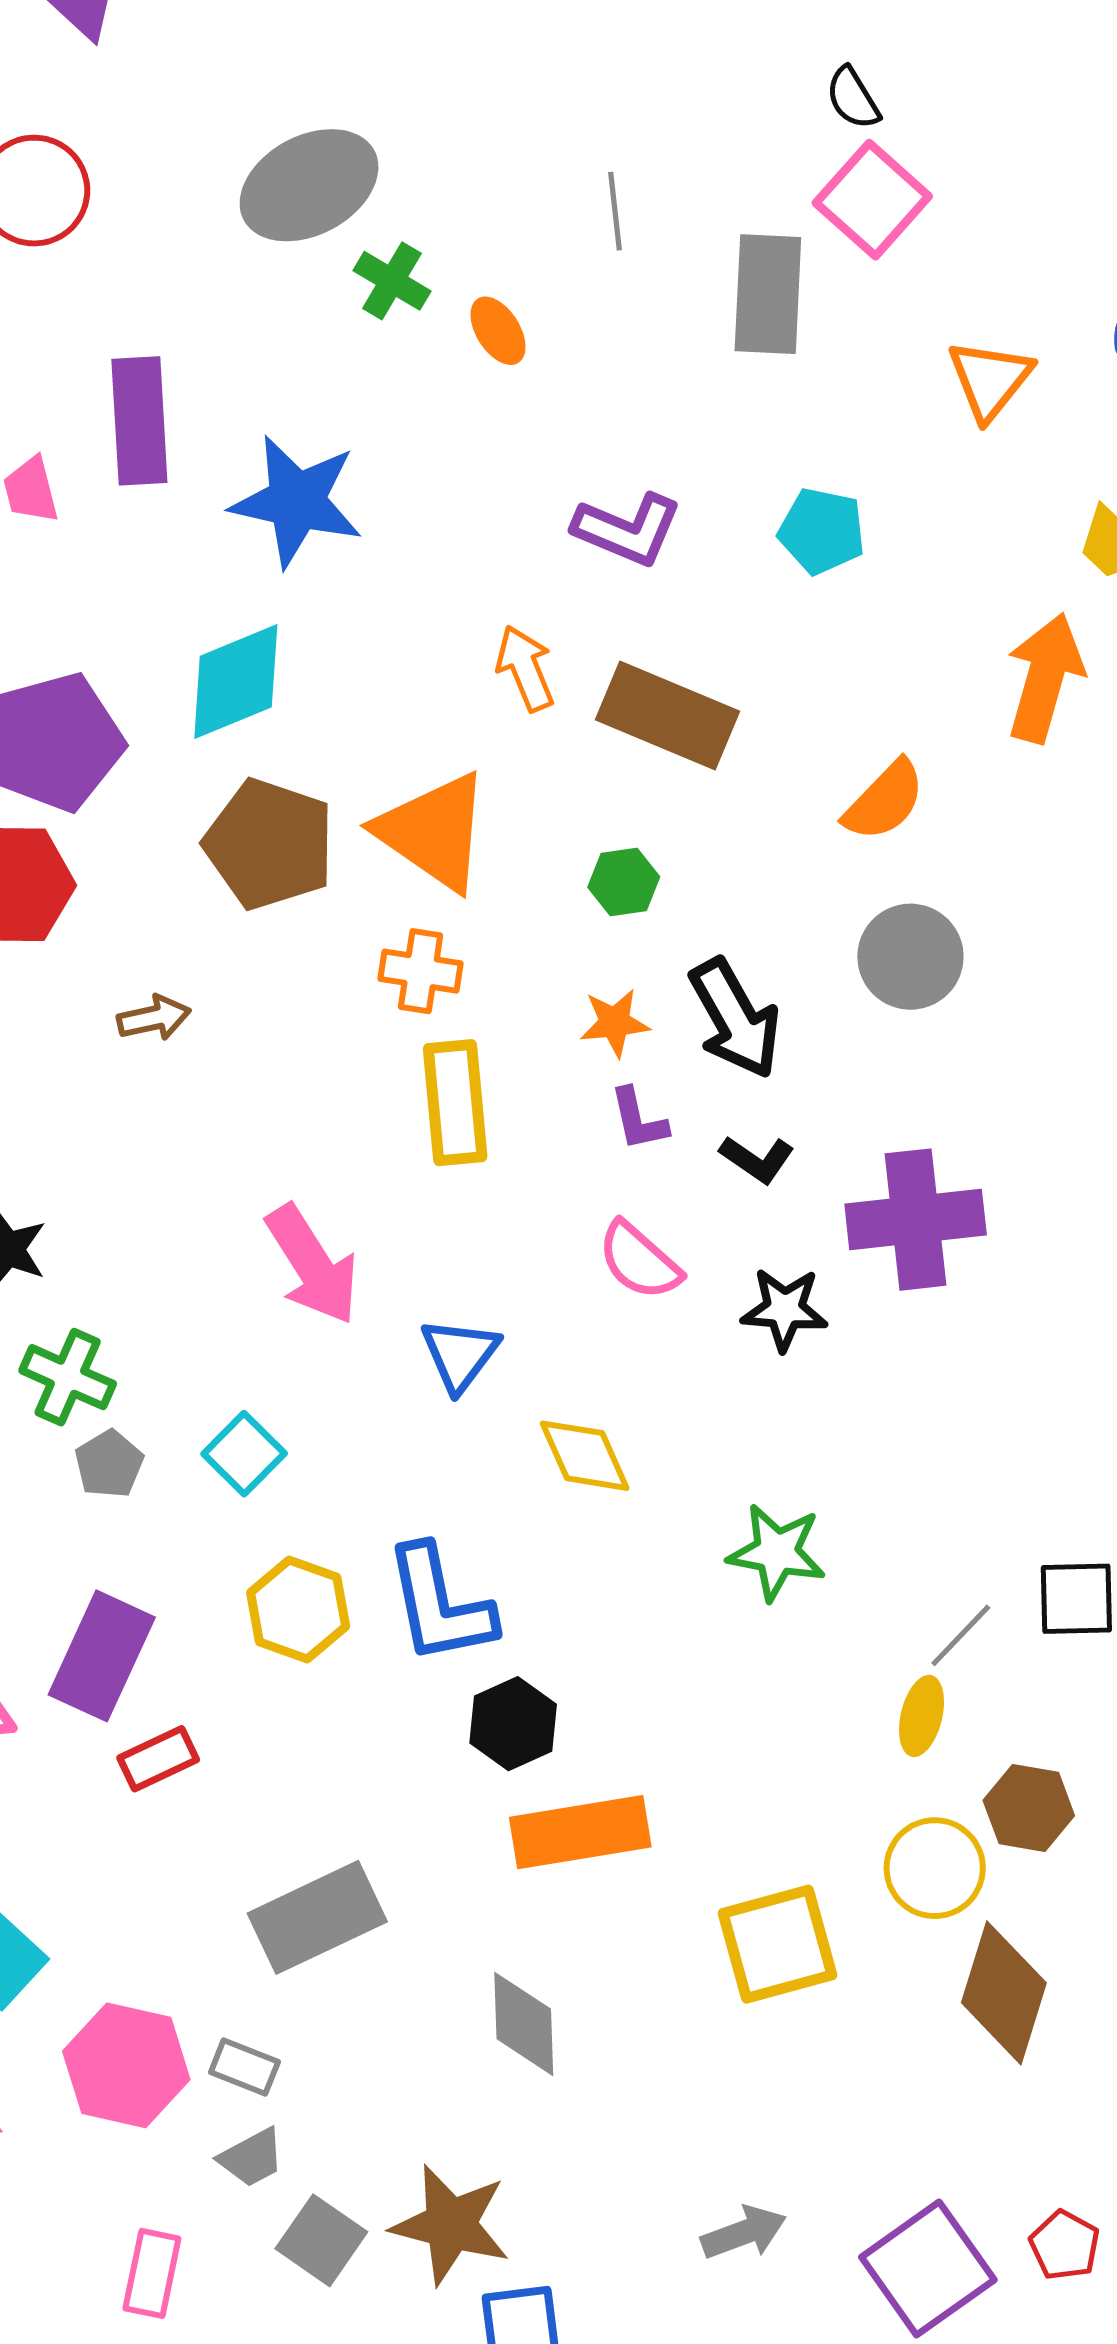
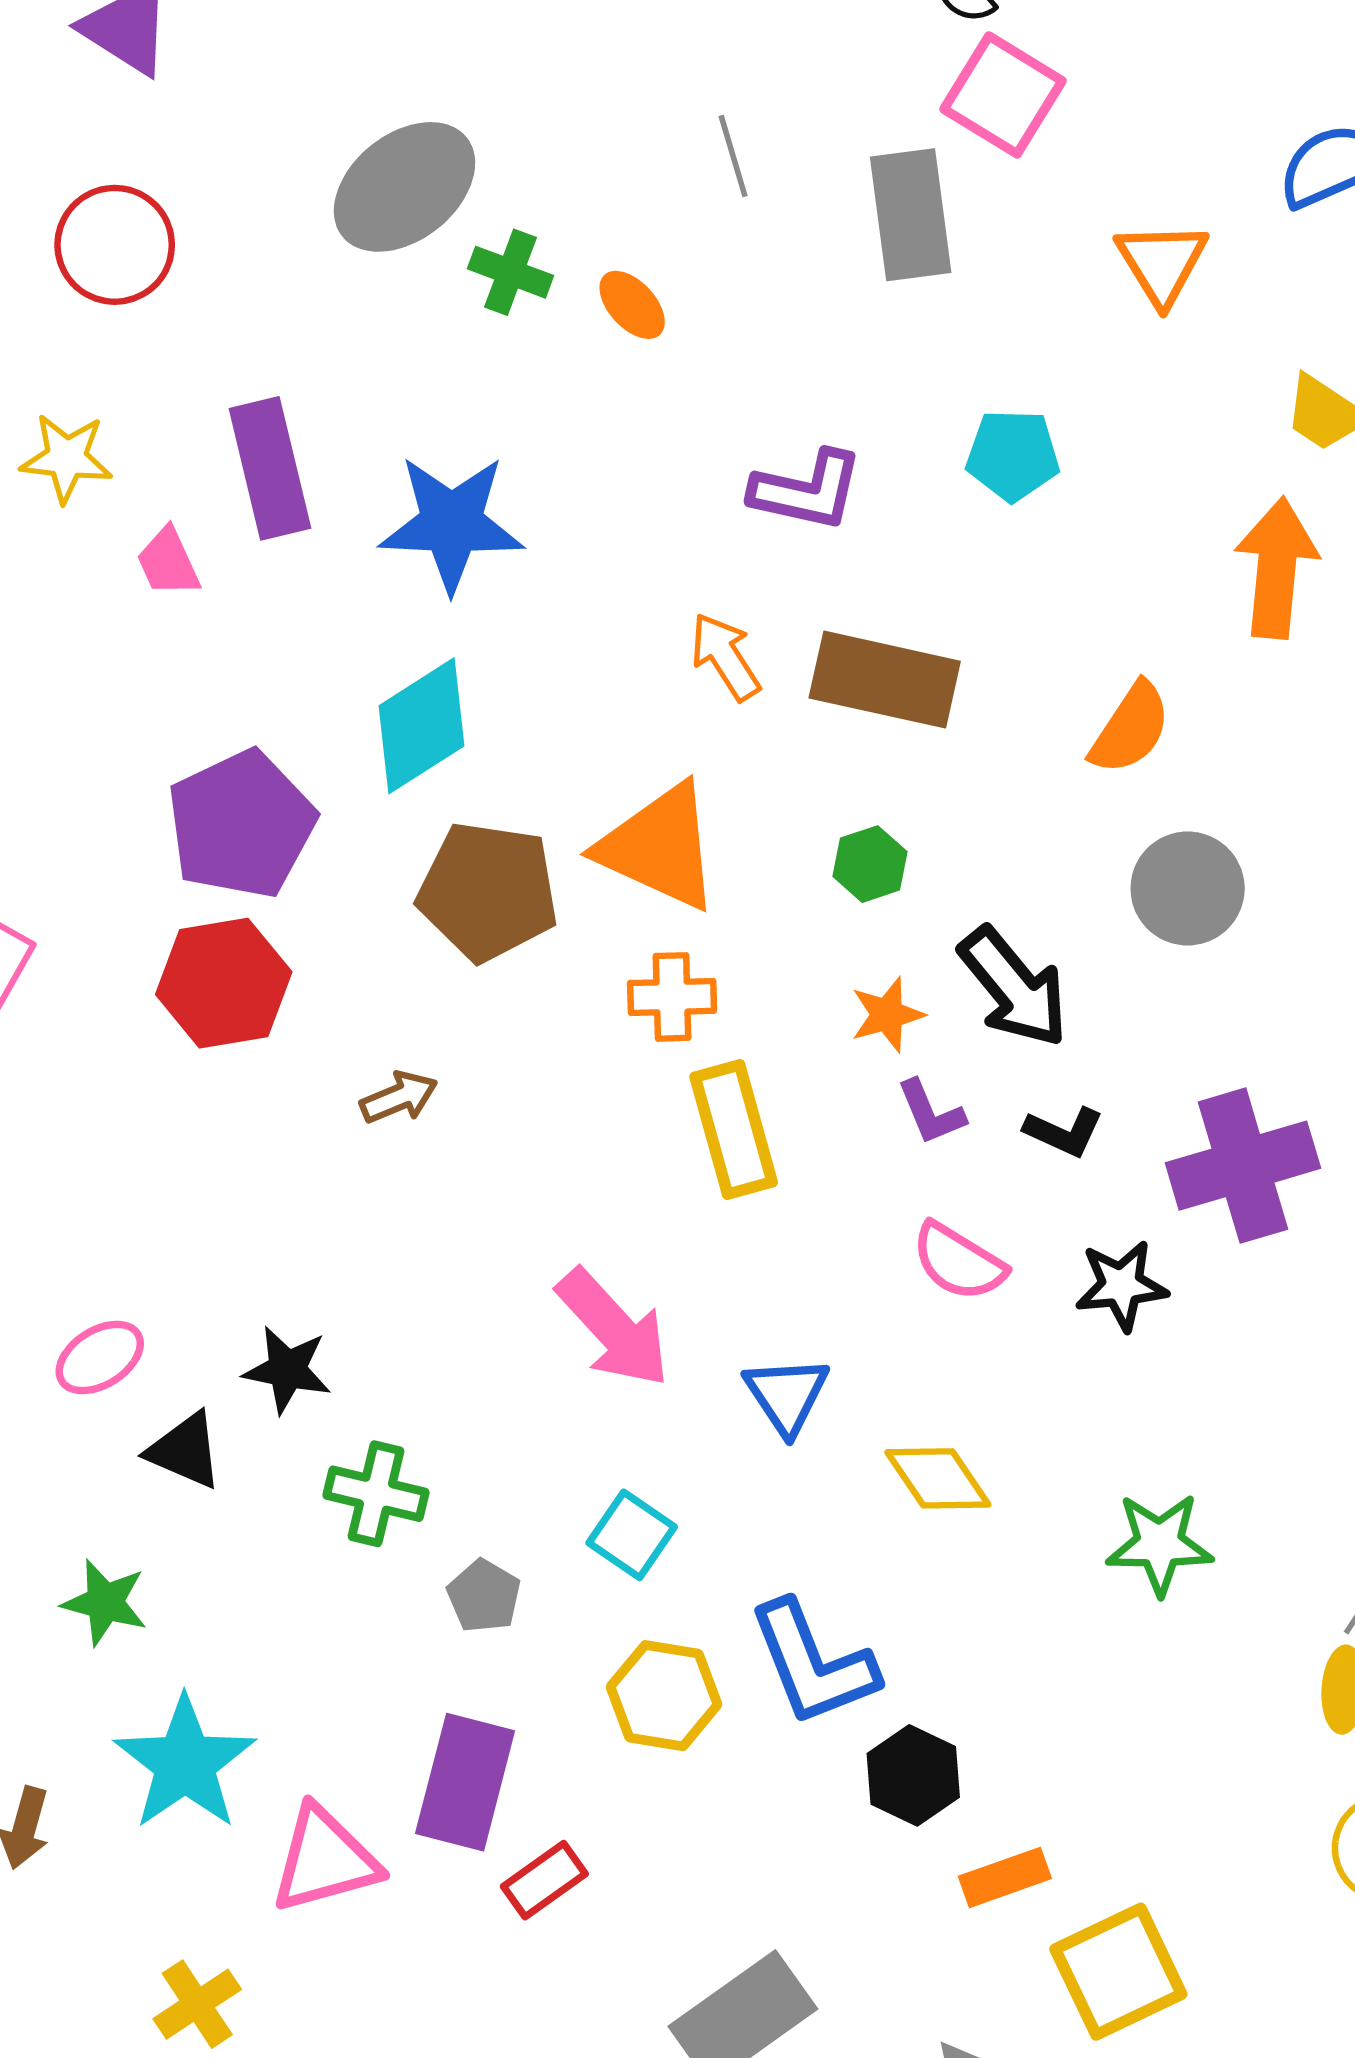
cyan square: (244, 1454) -> (632, 1535), moved
gray pentagon: (109, 1464) -> (484, 1596), moved
orange rectangle: (580, 1832) -> (1005, 1877), size x0.6
yellow square: (777, 1944) -> (1118, 1972), moved

